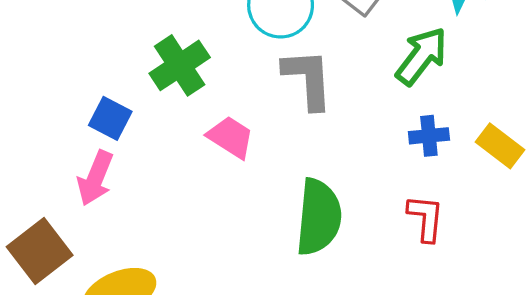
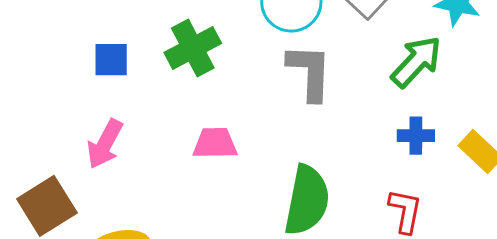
blue square: (110, 118) -> (111, 60), moved, turned -33
pink trapezoid: (231, 137) -> (215, 143), moved, turned -39

